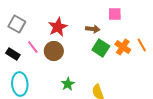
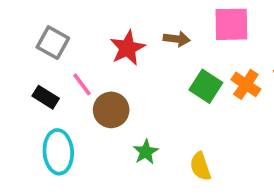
pink square: (115, 14) -> (231, 24), size x1.5
brown arrow: (93, 29) -> (177, 39), moved
brown circle: (54, 51) -> (111, 110), moved

